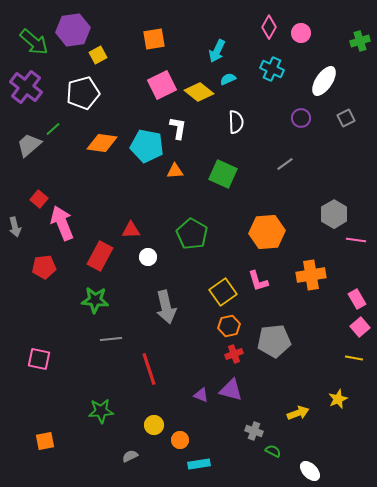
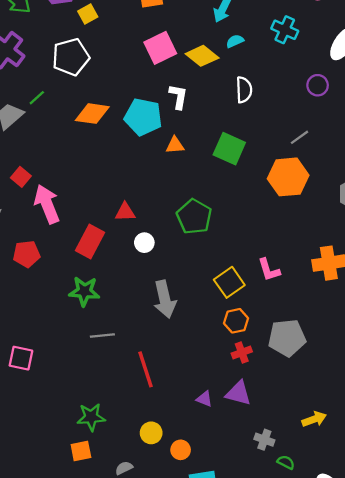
orange hexagon: (267, 232) -> (288, 177), moved
orange square: (45, 441) -> (81, 451), moved

